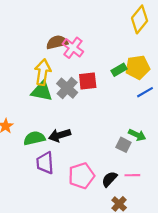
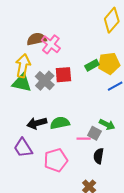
green semicircle: (34, 138) -> (60, 123), moved
purple trapezoid: (45, 163) -> (23, 148), turned -30
pink line: (132, 175) -> (84, 139), moved
black semicircle: (109, 179) -> (99, 156), moved, turned -35

